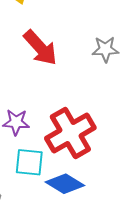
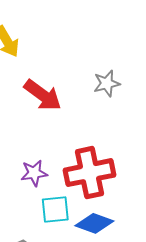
red cross: (70, 133) -> (90, 173), turned 30

